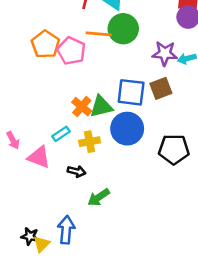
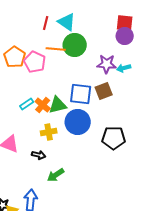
cyan rectangle: (61, 134) -> (27, 104), moved

